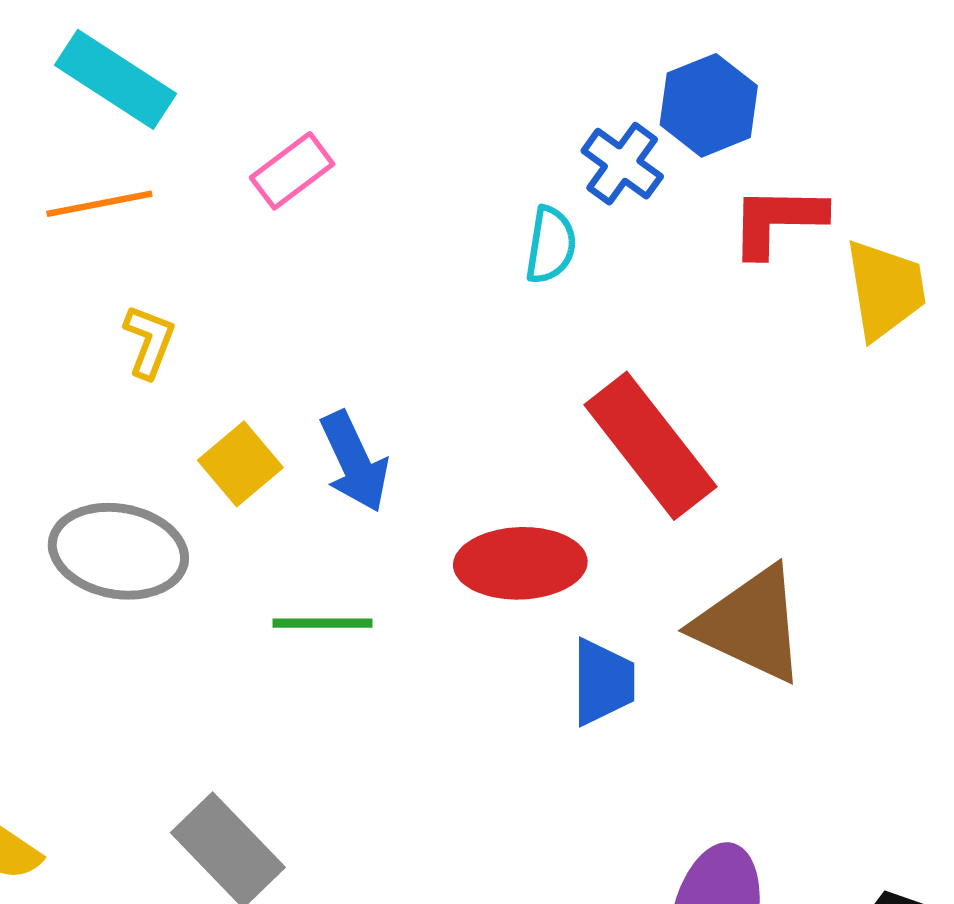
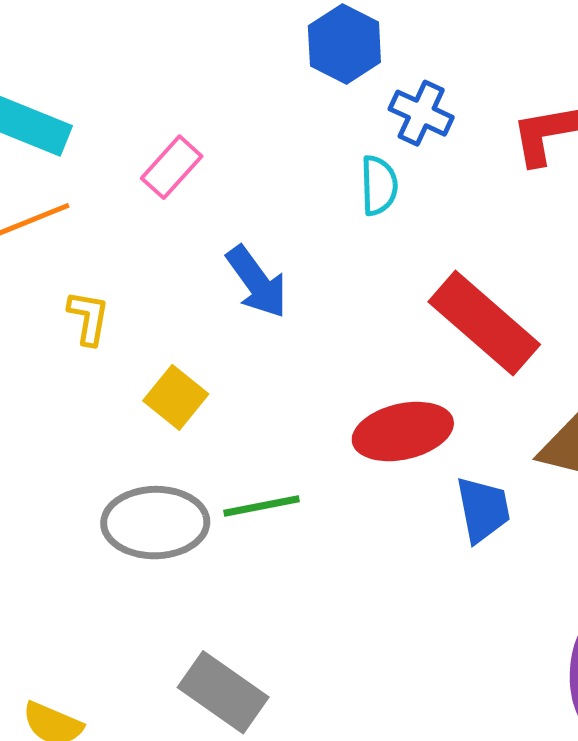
blue hexagon: (709, 105) -> (344, 44), moved
blue arrow: (354, 462) -> (257, 282), moved
gray ellipse: (118, 551) -> (155, 523), moved

